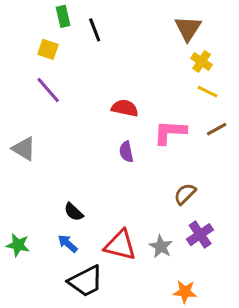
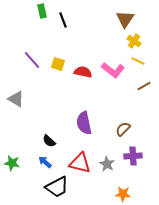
yellow square: (48, 49) -> (58, 64), moved
pink L-shape: (170, 132) -> (113, 70), moved, turned -145
purple semicircle: (126, 152) -> (84, 123), moved, size x1.6
purple cross: (200, 235) -> (133, 156), turned 30

